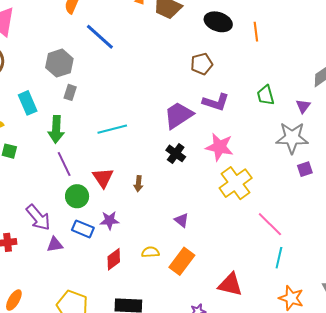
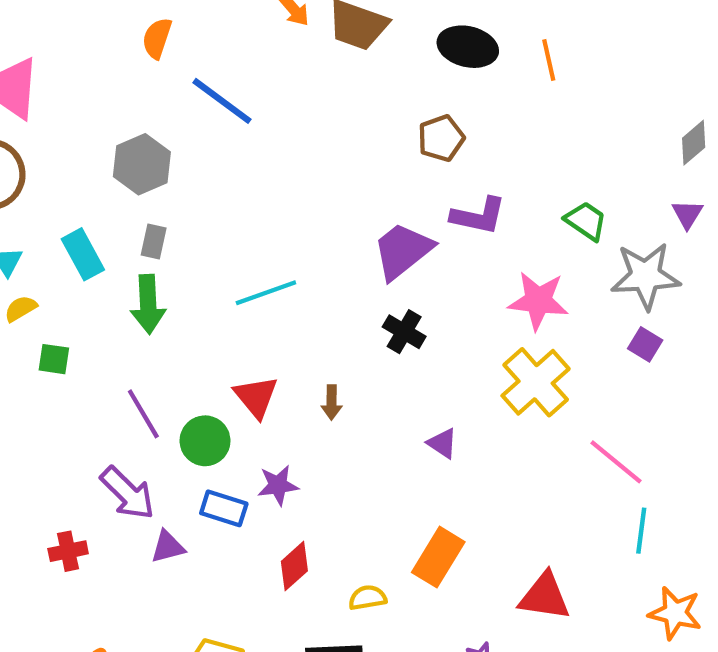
gray rectangle: (70, 92) -> (154, 241), moved
green trapezoid: (266, 95) -> (586, 221), moved, turned 145
purple triangle: (303, 106) -> (687, 214), moved
pink star: (219, 147) -> (538, 301), moved
purple line: (64, 164) -> (143, 414), moved
purple square: (305, 169) -> (645, 344), moved, turned -35
purple triangle: (182, 220) -> (442, 443), moved
yellow semicircle: (150, 252) -> (368, 598), moved

